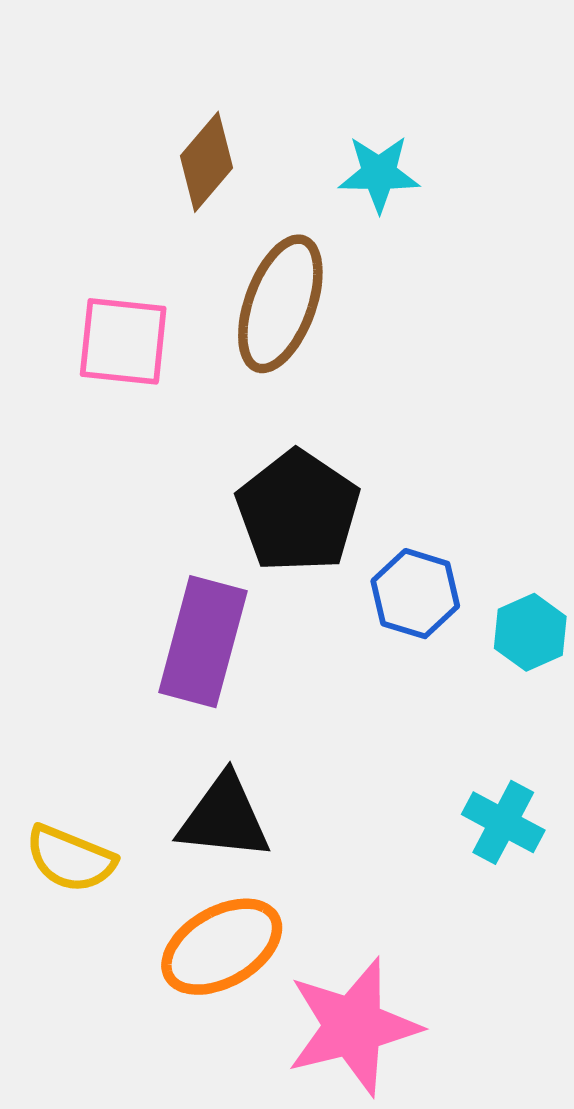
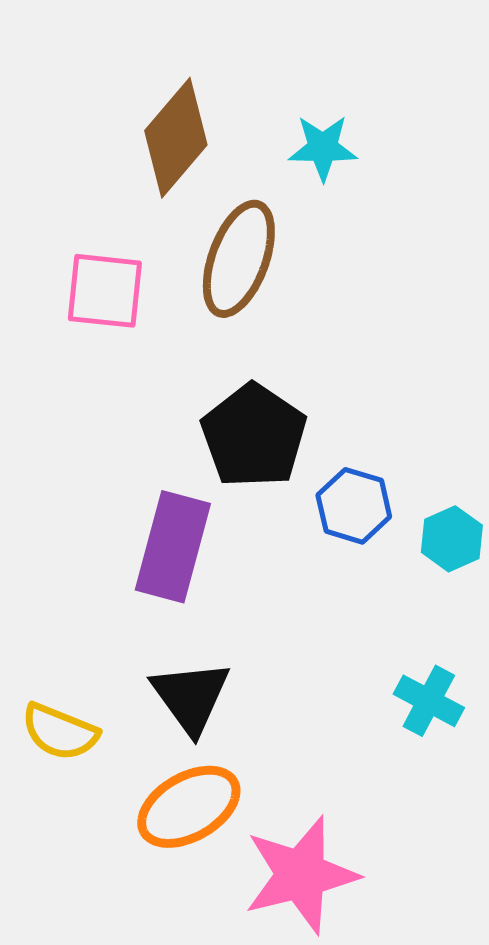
brown diamond: (206, 162) -> (176, 138), size x1.4
black triangle: (224, 818) -> (191, 697), turned 48

